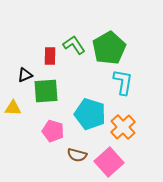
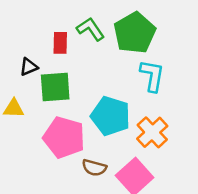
pink pentagon: (53, 131) -> (64, 137), size x1.5

